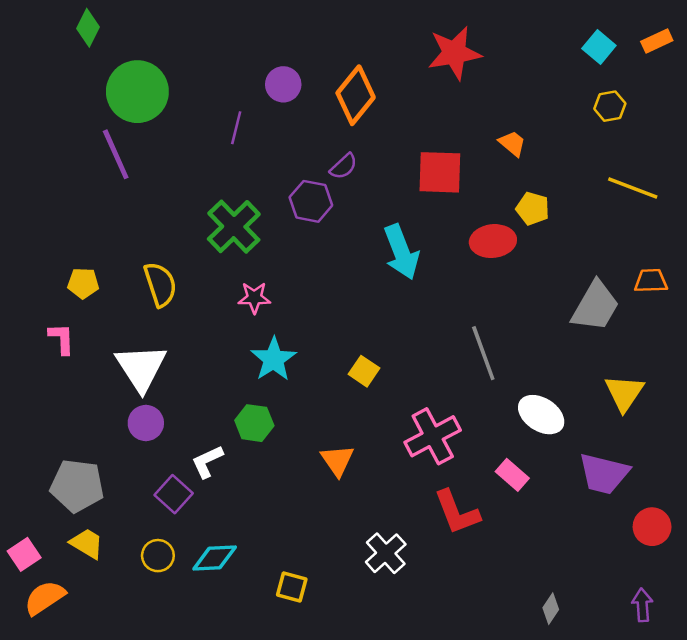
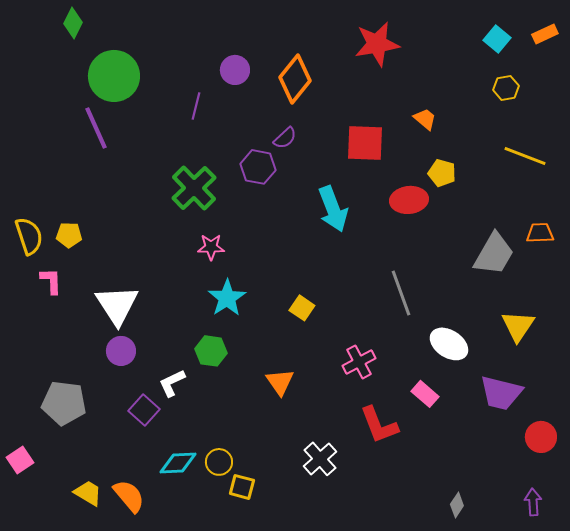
yellow semicircle: (160, 284) -> (29, 236), moved
pink cross: (433, 436) -> (359, 362), size x0.7
yellow trapezoid: (87, 544) -> (88, 493), moved
yellow circle: (158, 556) -> (219, 462), moved
orange semicircle: (45, 598) -> (129, 496), moved, turned 84

